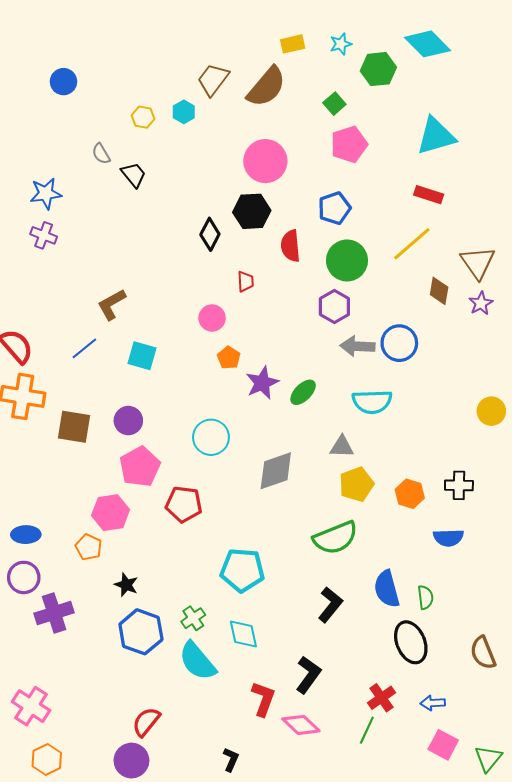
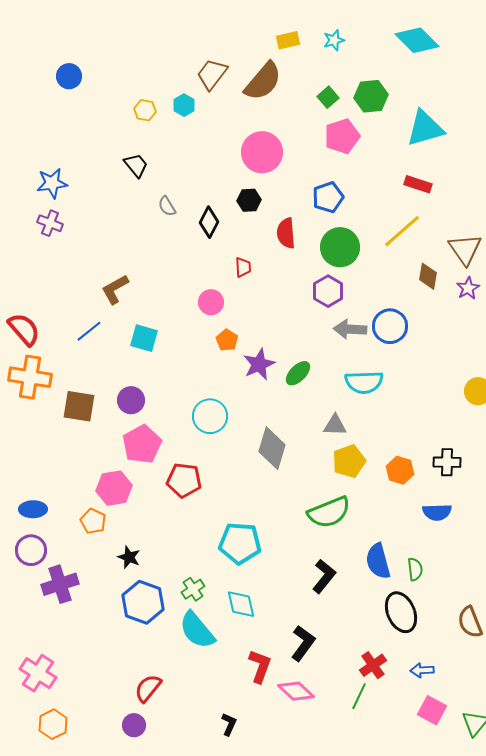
green hexagon: (378, 69) -> (371, 96), moved
gray semicircle: (101, 154) -> (167, 206), moved
black hexagon: (252, 211) -> (249, 200), size x0.7
gray diamond: (276, 471) -> (272, 448), turned -54
purple circle: (131, 761) -> (134, 725), size x0.7

